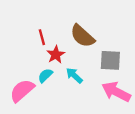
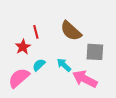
red star: (56, 55) -> (23, 47), moved
pink arrow: (116, 92) -> (85, 79), moved

